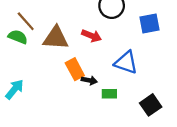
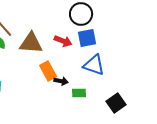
blue square: (150, 23) -> (87, 38), moved

